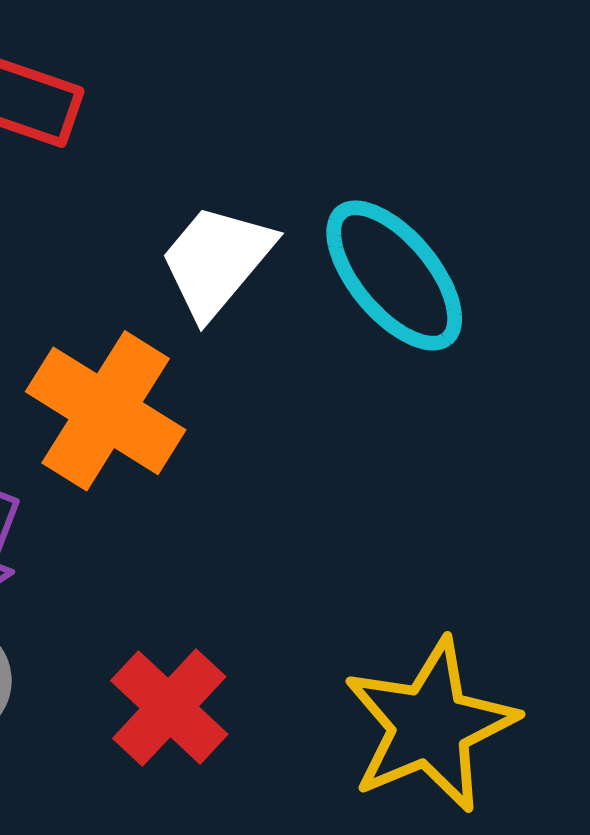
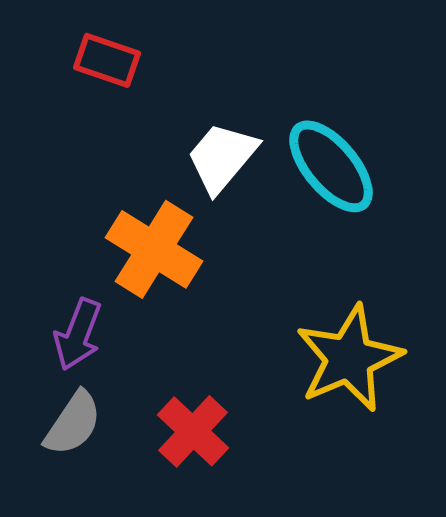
yellow star: (430, 725) -> (349, 358), moved

